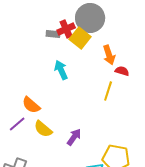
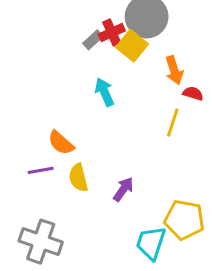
gray rectangle: (53, 34) -> (93, 40), turned -48
purple line: (17, 124) -> (41, 170), turned 30
yellow semicircle: (43, 129) -> (78, 178), turned 36

